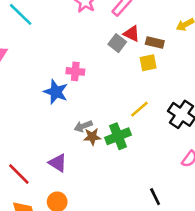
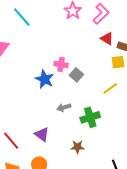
gray square: (117, 43) -> (76, 75), moved
yellow line: (139, 109) -> (110, 88), moved
brown star: (92, 137) -> (77, 147), moved

